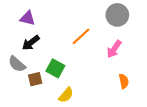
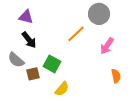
gray circle: (117, 15) -> (99, 14), moved
black arrow: (31, 43) -> (29, 40), turned -90

